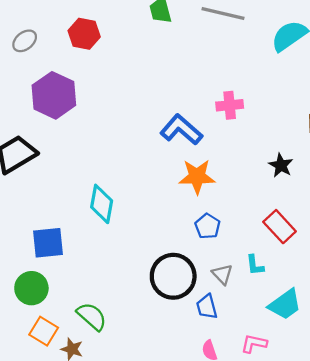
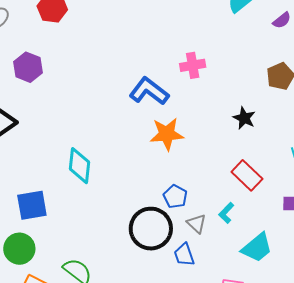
purple hexagon: (54, 95) -> (28, 67), size x0.7
blue pentagon: (208, 226) -> (175, 196), moved
cyan L-shape: (255, 265) -> (226, 213), turned 55

